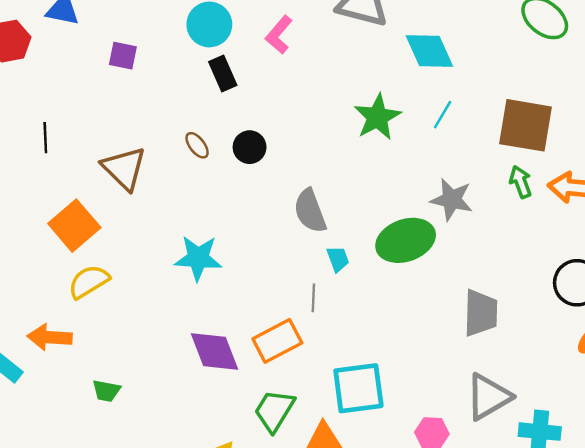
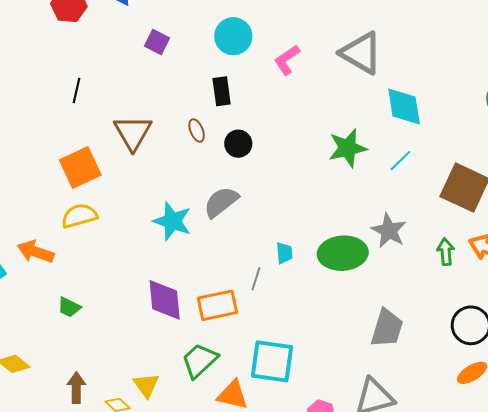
black rectangle: (223, 73) -> (222, 91), moved
green arrow: (521, 182) -> (446, 252), moved
gray semicircle: (310, 211) -> (221, 202), moved, turned 57

